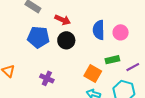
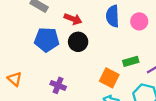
blue semicircle: (99, 30) -> (113, 16), moved
pink circle: (121, 32) -> (139, 21), moved

